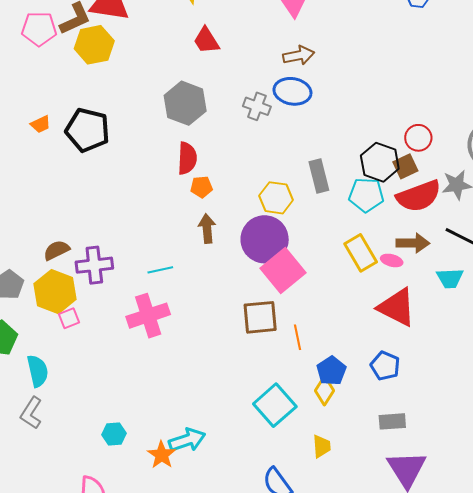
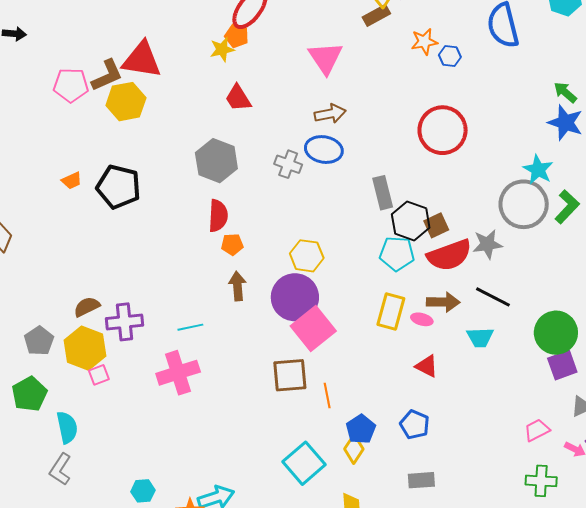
red circle: (418, 138) -> (443, 130), moved, size x1.8
gray rectangle: (319, 176) -> (383, 193), moved
yellow rectangle: (361, 253) -> (391, 311), turned 45
red triangle: (397, 307) -> (427, 366), size x0.6

